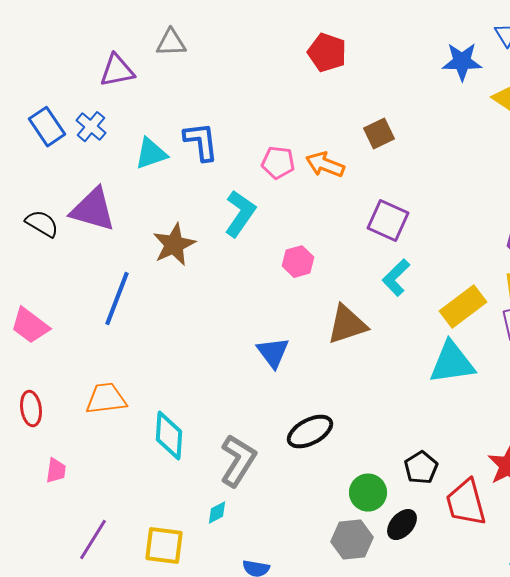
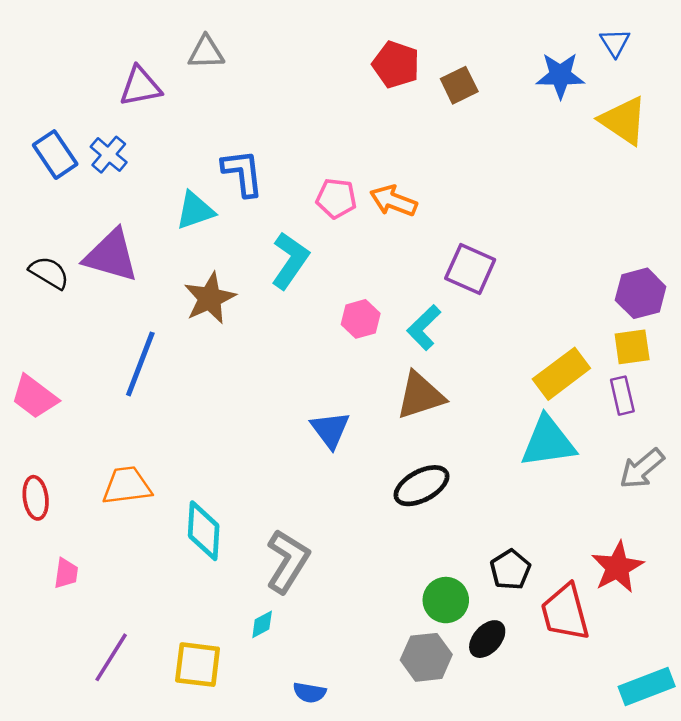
brown square: (379, 134) -> (459, 85), moved
cyan triangle: (151, 154) -> (195, 211), moved
cyan L-shape: (396, 278) -> (424, 327), moved
black ellipse: (310, 432) -> (421, 486), moved

